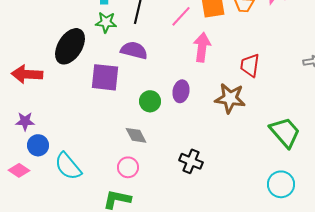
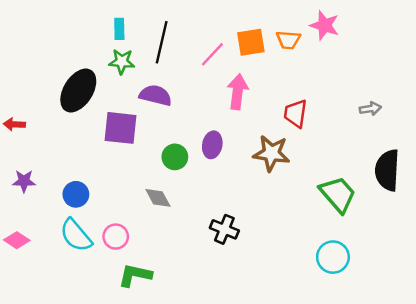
red arrow: (27, 74) -> (14, 124), moved, size x0.6
blue circle: (38, 145) -> (76, 194), moved
pink circle: (128, 167) -> (116, 237), moved

